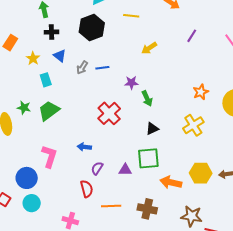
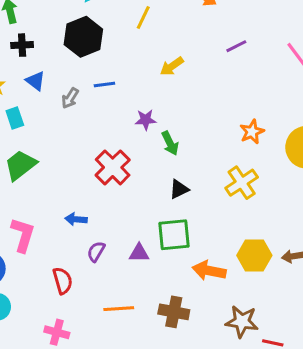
yellow line: (131, 16) -> (143, 18), turned -70
purple line: (192, 36) -> (236, 46), turned 32
blue line: (102, 68) -> (104, 84), moved
red semicircle: (87, 189) -> (63, 281), moved

